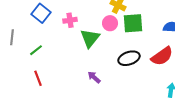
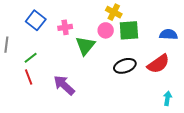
purple arrow: (94, 77) -> (64, 85), moved, size x1.6
red line: (38, 78) -> (29, 77), moved

